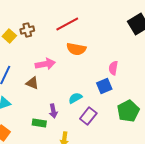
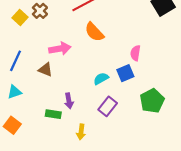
brown cross: (27, 30) -> (40, 11), turned -32
orange semicircle: (76, 49) -> (94, 32), turned 36
cyan semicircle: (75, 98) -> (101, 79), moved

